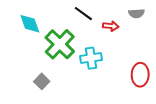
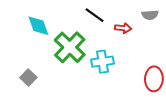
gray square: (42, 81) -> (28, 78), moved

